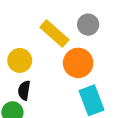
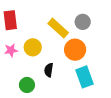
black semicircle: (24, 90) -> (49, 70), moved

